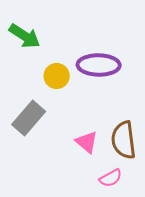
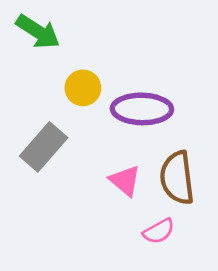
purple ellipse: (99, 65) -> (142, 109), moved

